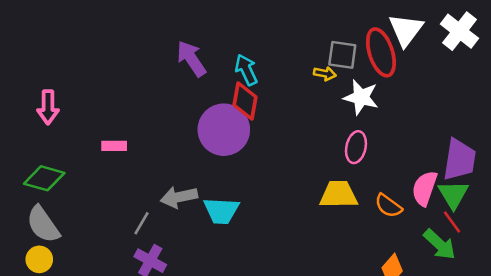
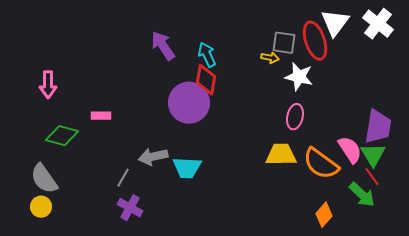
green diamond: (44, 178) -> (62, 136), moved
pink semicircle: (425, 188) -> (350, 150), turned 128
orange semicircle: (388, 206) -> (321, 164), size x1.6

